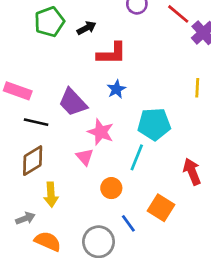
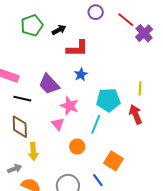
yellow line: (197, 88) -> (140, 88), moved
brown diamond: (33, 161) -> (20, 127), turned -60
red arrow: (192, 172) -> (136, 114), moved
blue line: (128, 223) -> (98, 180), moved

